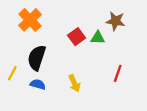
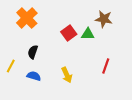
black semicircle: (37, 58) -> (33, 52), size x0.6

